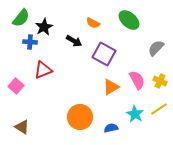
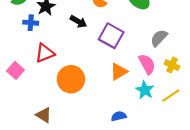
gray semicircle: (156, 48) -> (159, 38), moved
cyan star: (135, 114) -> (145, 90), moved
orange circle: (80, 117) -> (71, 79), moved
brown triangle: (22, 127) -> (44, 115), moved

